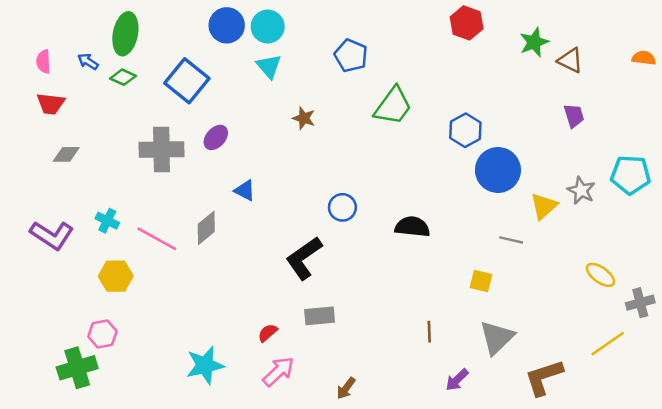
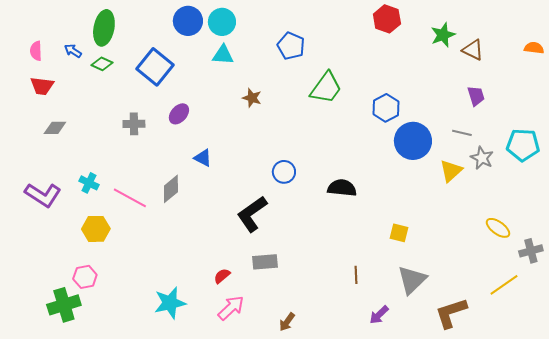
cyan triangle: (269, 66) -> (223, 55), turned -45
gray cross: (162, 150) -> (134, 124), size x0.6
gray line: (511, 240) -> (462, 133), moved

